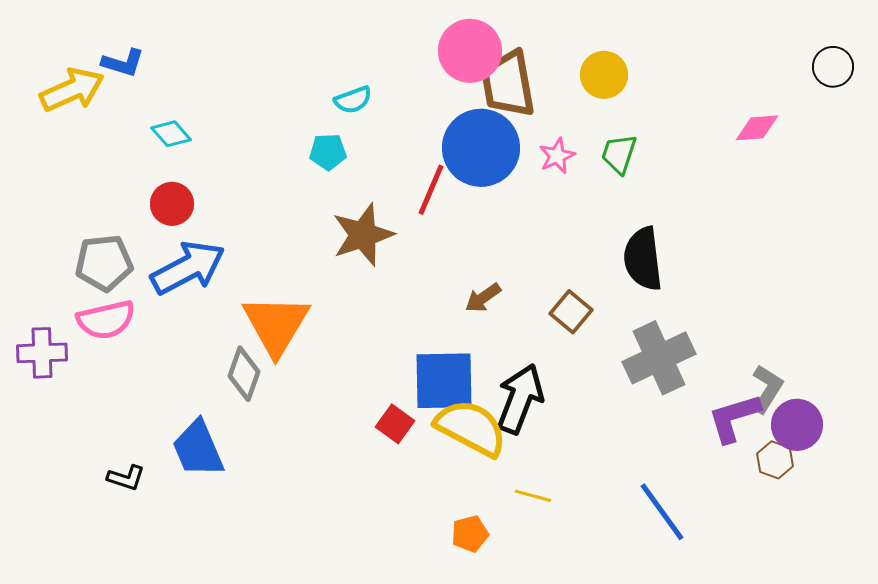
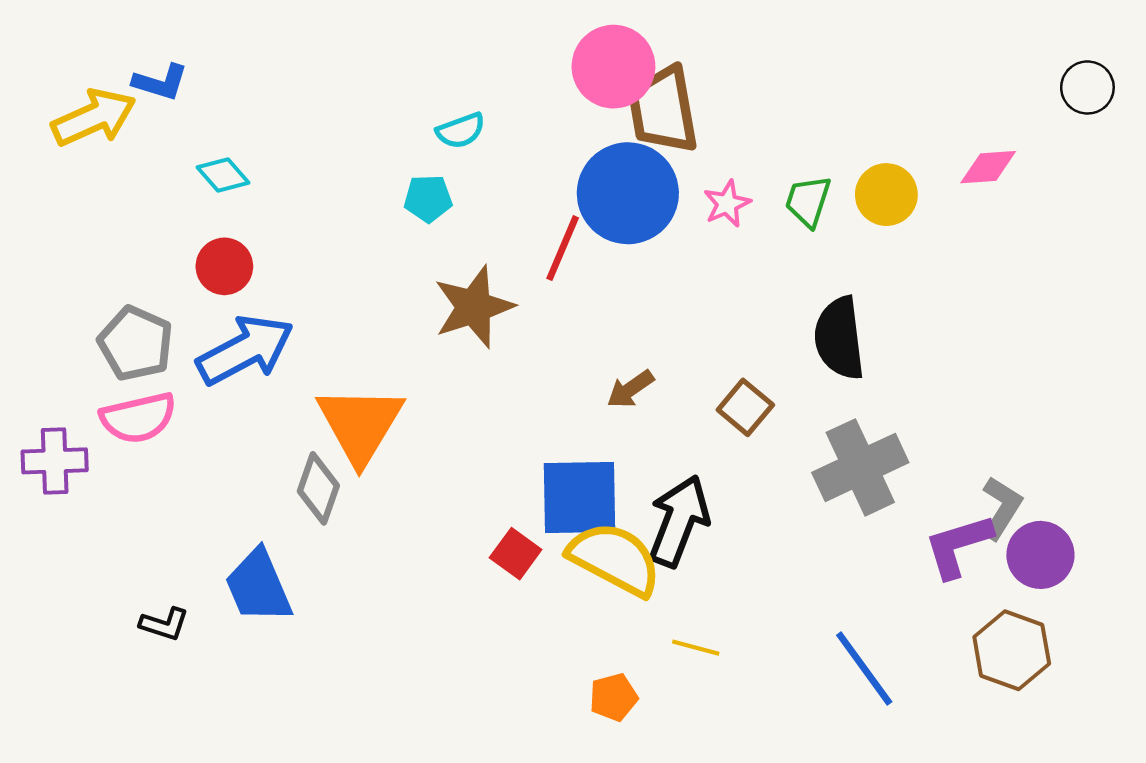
yellow circle: (604, 75) -> (886, 195), moved
gray pentagon: (104, 263) -> (136, 343), turned 30
brown hexagon: (775, 460) -> (1012, 650), moved, size x1.6

